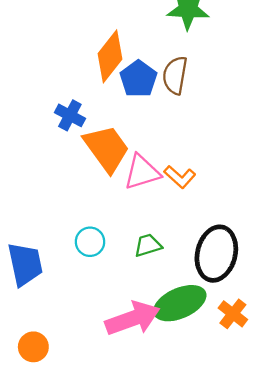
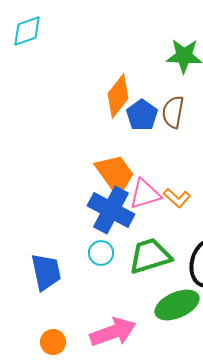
blue cross: (70, 115) -> (111, 210), moved, size x1.8
green trapezoid: (148, 245) -> (150, 256), size x1.8
pink arrow: (133, 319) -> (113, 332), moved

